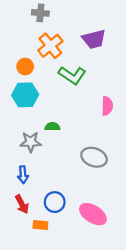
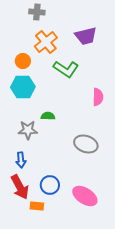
red arrow: (22, 204) -> (20, 187), size x1.4

